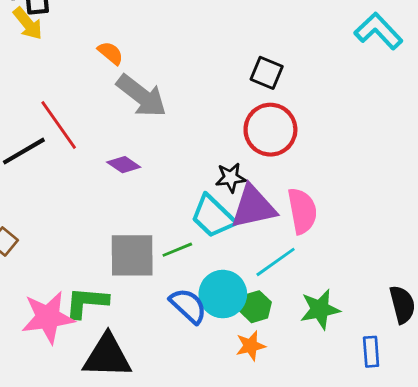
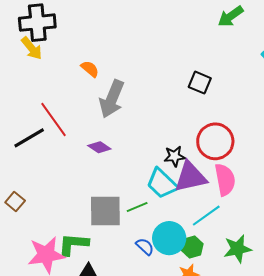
gray arrow: (142, 96) -> (112, 99), turned 75
red circle: (270, 130) -> (215, 141), moved
blue semicircle: (188, 306) -> (145, 246), size x0.7

